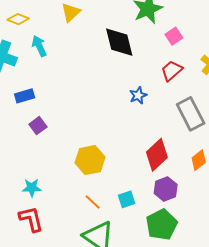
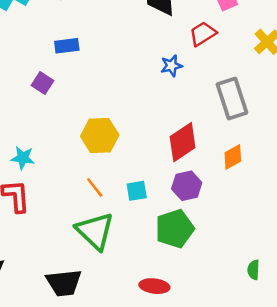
red trapezoid: (172, 71) -> (203, 34), moved
blue rectangle: (25, 96) -> (67, 46), moved
purple square: (38, 126) -> (43, 83), turned -30

